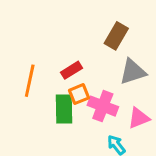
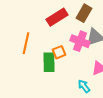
red rectangle: (71, 70) -> (57, 17), moved, size x1.5
pink cross: (103, 106) -> (80, 41), moved

